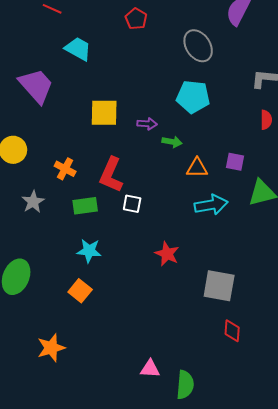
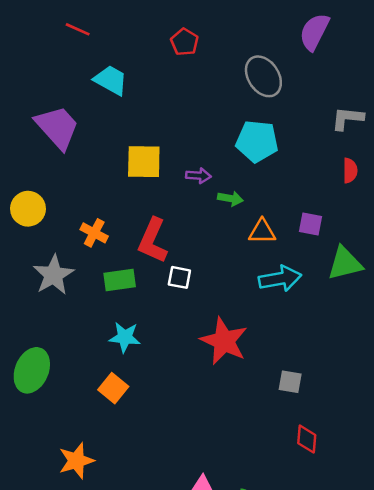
gray star: (33, 202) -> (53, 275), size x1.4
red star: (167, 254) -> (224, 341), size x1.5
gray square: (219, 286) -> (290, 382), size x0.6

